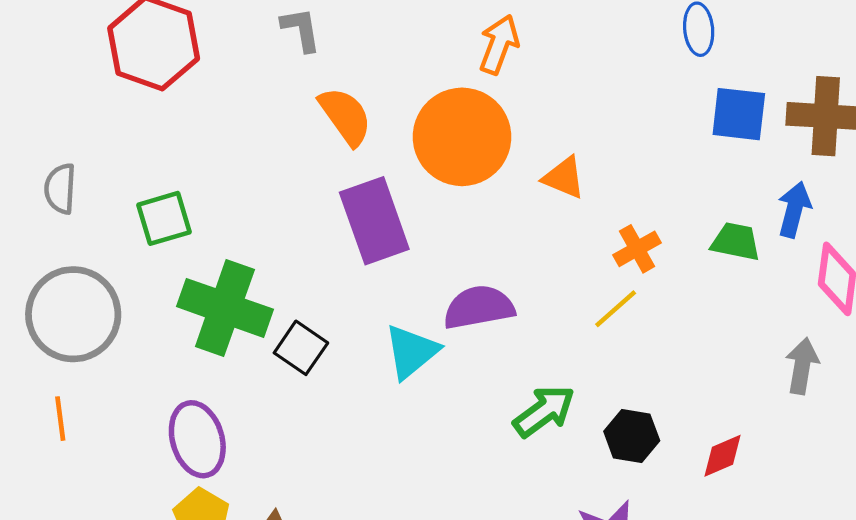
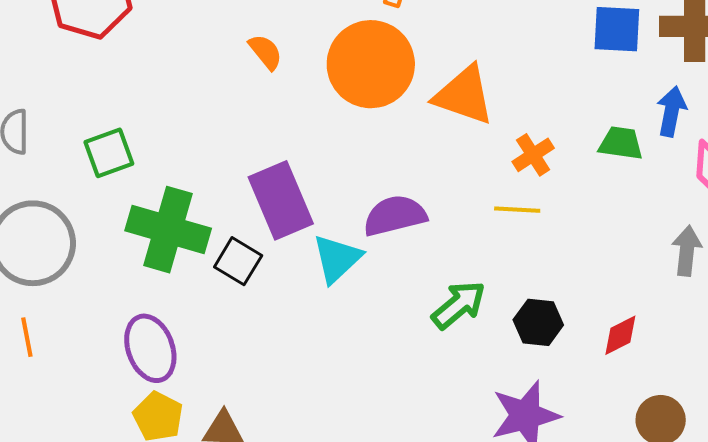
orange semicircle: (345, 116) -> (265, 52), size x0.7
orange triangle: (564, 178) -> (464, 95), size x1.6
purple rectangle: (374, 221) -> (281, 200), moved
yellow line: (616, 309) -> (517, 210), turned 48

